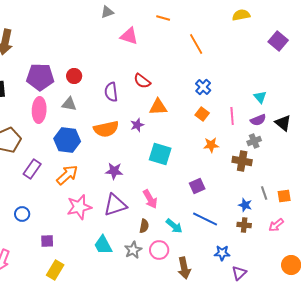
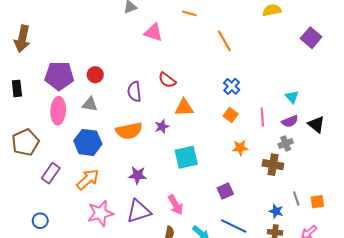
cyan square: (160, 154) -> (186, 157), turned -30

